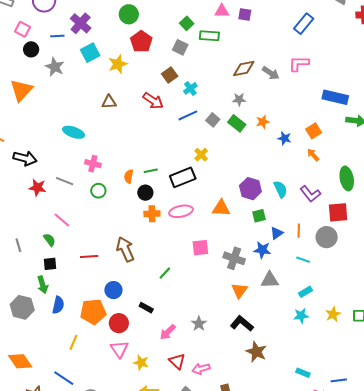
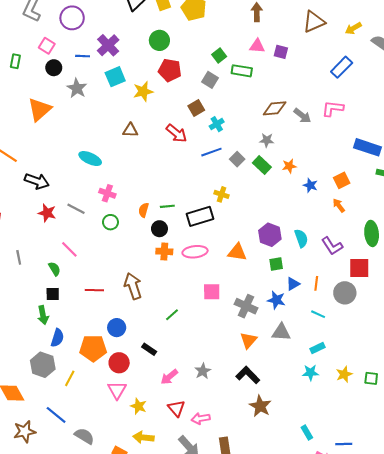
red pentagon: (141, 42) -> (170, 70), turned -30
yellow cross: (201, 155) -> (222, 194), turned -32
gray line: (18, 245) -> (19, 257), moved
gray hexagon: (22, 307) -> (43, 365), moved
cyan rectangle: (303, 373) -> (307, 432), turned 32

